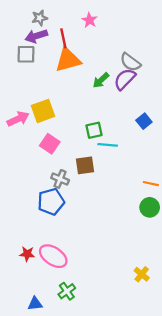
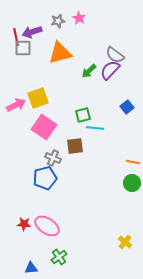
gray star: (40, 18) -> (58, 21), moved
red line: (63, 38) -> (16, 37), moved
pink square: (50, 144) -> (44, 127), size x1.4

